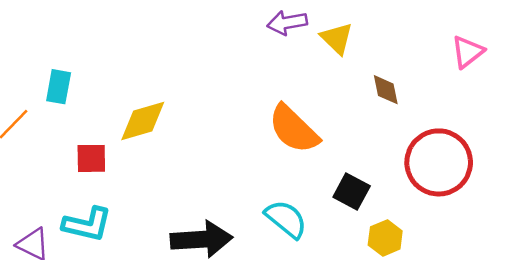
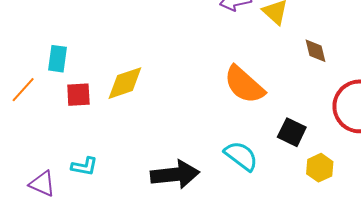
red square: (91, 158) -> (78, 95), moved
cyan L-shape: (87, 224) -> (84, 166), size x0.7

